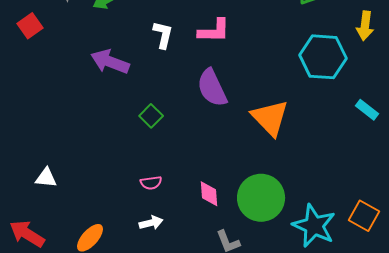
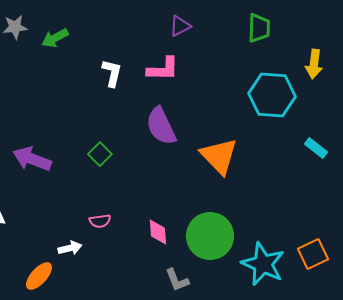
purple arrow: (110, 62) -> (32, 159), moved
orange square: (364, 216) -> (313, 254), turned 36
white arrow: (151, 223) -> (70, 248), moved

